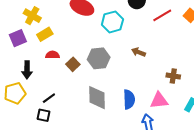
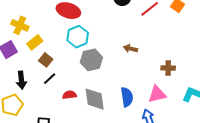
cyan hexagon: (112, 22) -> (78, 37), moved
red semicircle: (53, 55) -> (70, 95), moved
brown square: (73, 64) -> (46, 60), moved
black line: (49, 98) -> (50, 79), moved

